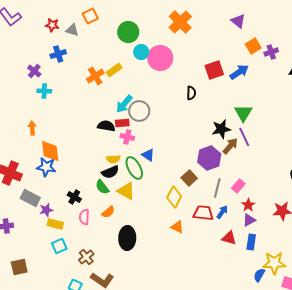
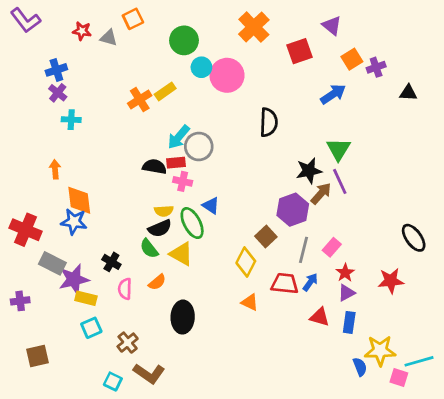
blue cross: (58, 54) -> (56, 70), moved
red square: (214, 70) -> (299, 51), moved
black semicircle: (191, 93) -> (269, 122), size x1.5
purple star: (46, 210) -> (74, 279), size x1.6
blue semicircle: (259, 275) -> (360, 367), turned 128

